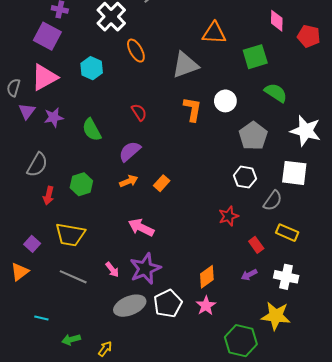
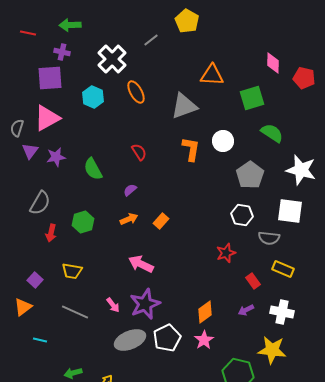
purple square: (47, 36) -> (50, 78), turned -32
cyan hexagon: (92, 68) -> (93, 97), moved
purple semicircle: (130, 151) -> (130, 190), size x0.6
gray semicircle: (273, 201) -> (269, 238), turned 60
yellow trapezoid: (70, 235) -> (72, 271), size x0.7
cyan line: (41, 318) -> (40, 340), moved

